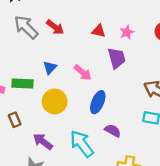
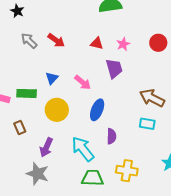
gray arrow: (26, 27) -> (29, 41), size x0.7
purple semicircle: (113, 131) -> (111, 136), turned 63
purple arrow: (43, 141) -> (46, 147), turned -102

